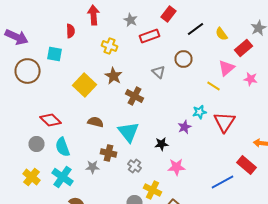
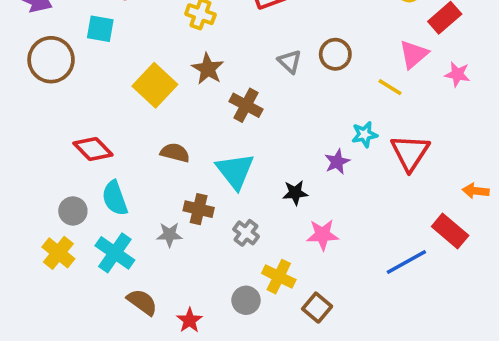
brown circle: (184, 59) -> (335, 54), moved
gray circle: (36, 144) -> (73, 211), moved

